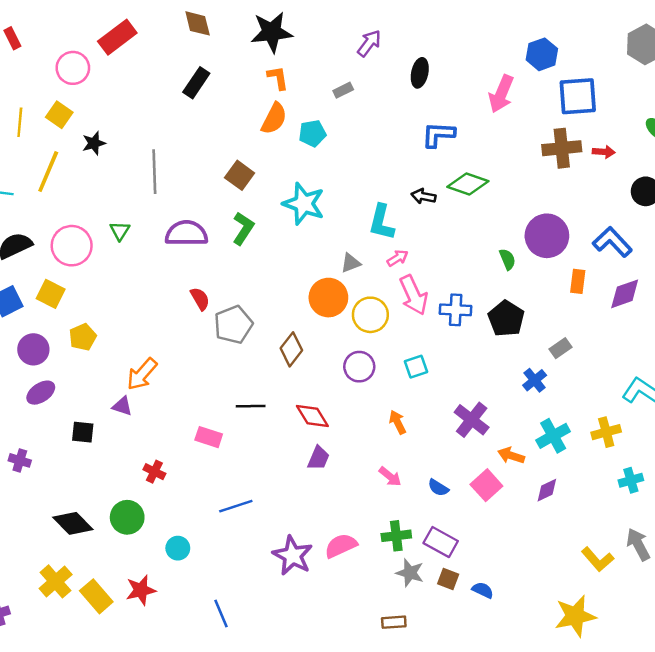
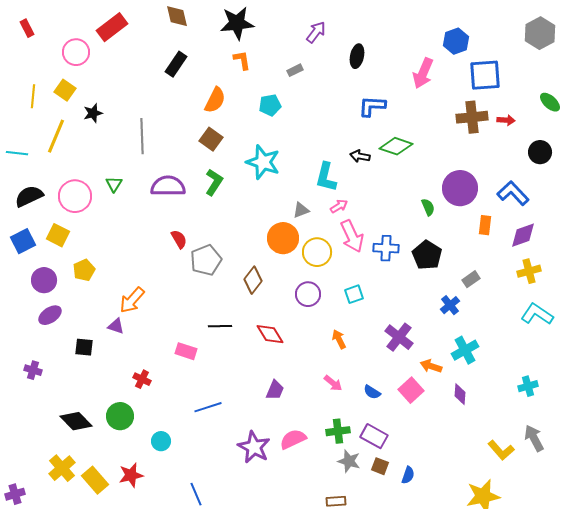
orange semicircle: (274, 119) -> (215, 100), moved
yellow cross: (606, 432) -> (529, 271), moved
purple trapezoid: (319, 458) -> (275, 390), moved
purple diamond: (547, 490) -> (460, 394), turned -60
blue semicircle: (483, 590) -> (408, 475), turned 84

